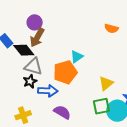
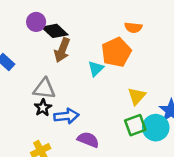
purple circle: (35, 22) -> (36, 22), moved
brown arrow: (37, 38) -> (62, 50), moved
black diamond: (24, 50) -> (55, 31), moved
orange pentagon: (65, 72) -> (116, 52), moved

